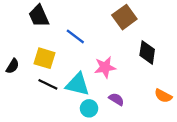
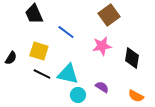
black diamond: (147, 52) -> (132, 58), moved
pink star: (105, 67) -> (102, 46), moved
orange semicircle: (163, 96) -> (136, 96), moved

